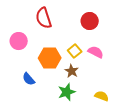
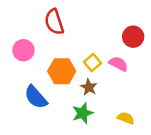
red circle: (90, 21) -> (133, 37), moved
blue semicircle: (29, 79) -> (36, 97), size x1.5

